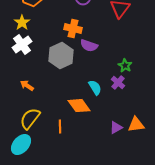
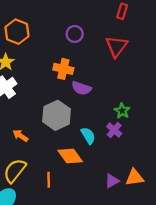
gray hexagon: (61, 56) -> (57, 115), moved
orange arrow: (27, 86) -> (20, 136), moved

